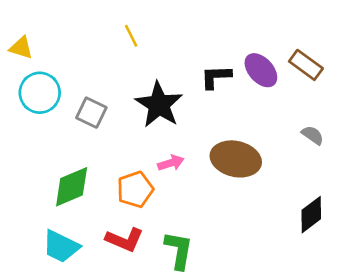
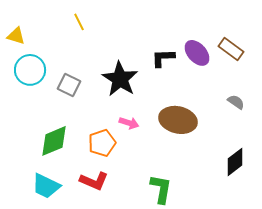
yellow line: (131, 36) -> (79, 22), moved
pink arrow: (171, 163) -> (129, 123), turned 36
green L-shape: (179, 250) -> (161, 189), moved

